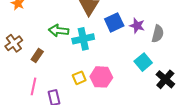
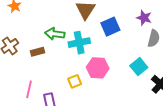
purple star: (137, 26) -> (144, 18), moved
brown rectangle: (37, 56) -> (38, 52), moved, turned 40
pink hexagon: (101, 77) -> (98, 68), moved

